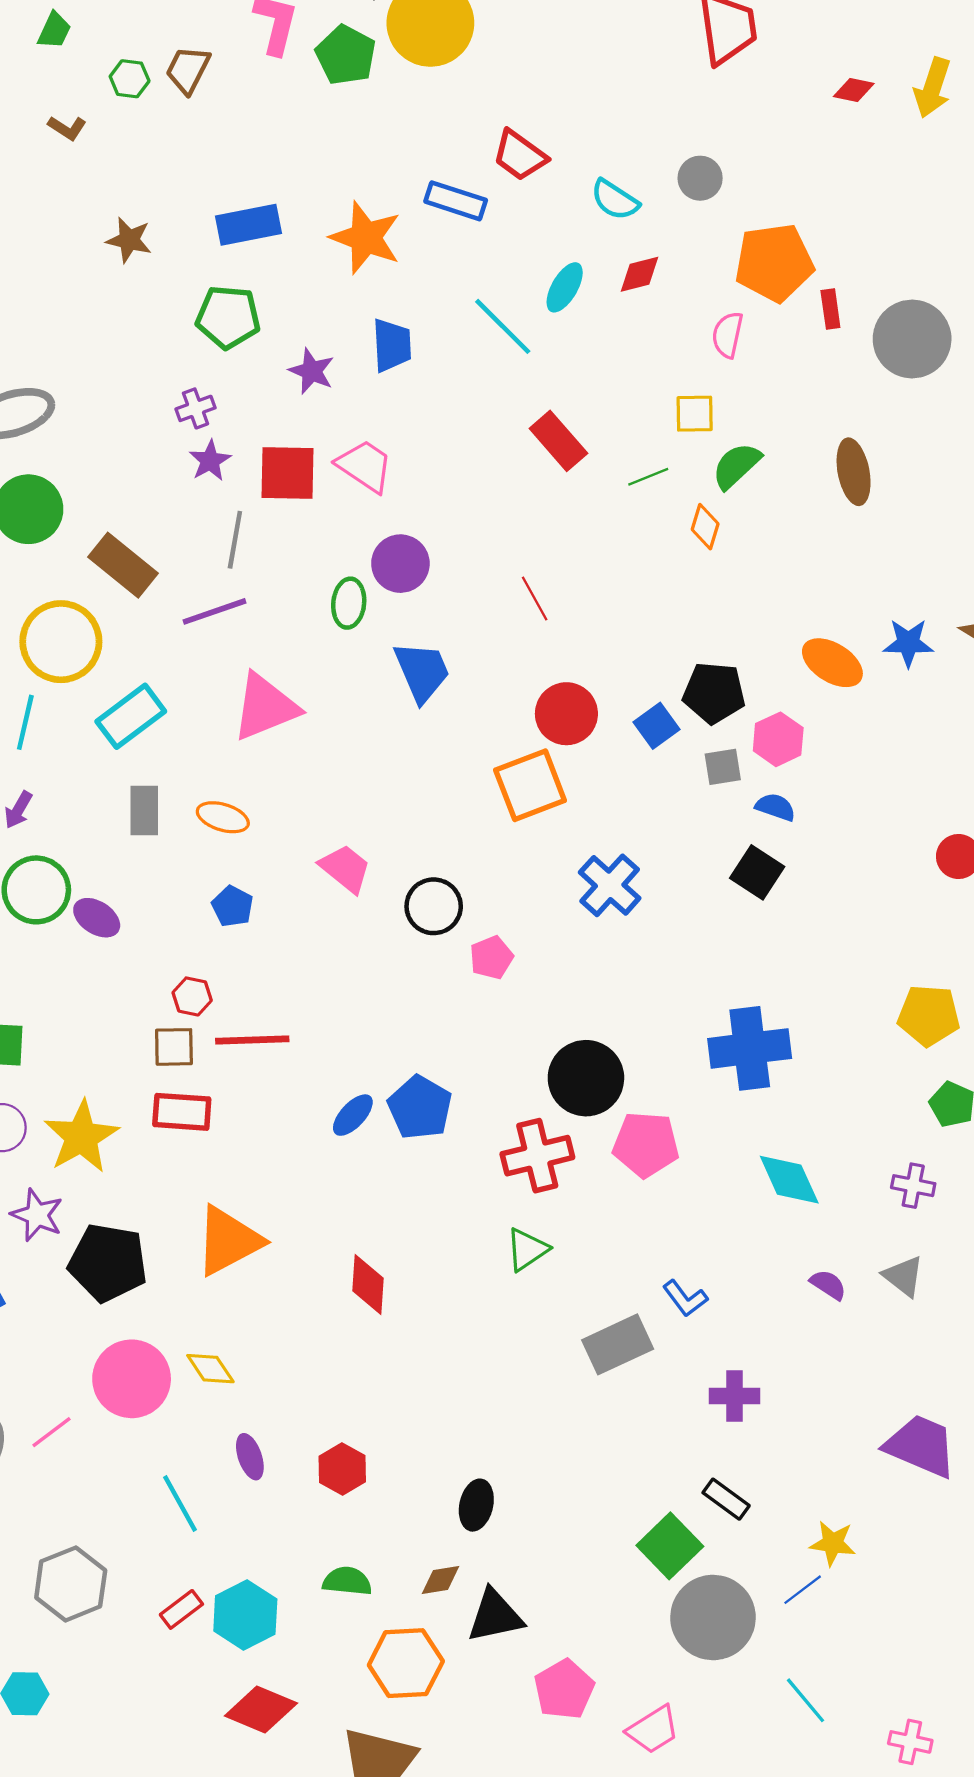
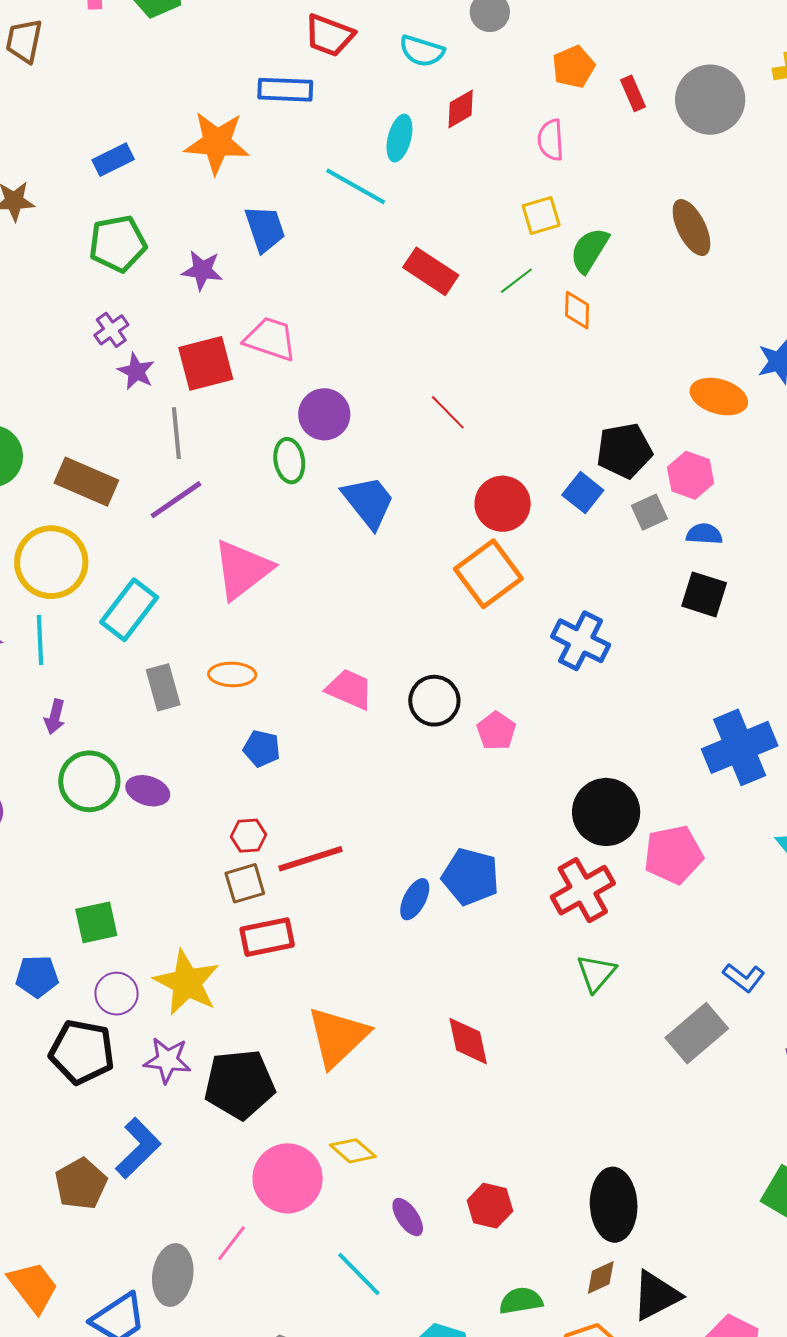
blue rectangle: (248, 225) -> (113, 160), size x0.7
orange pentagon: (774, 263) -> (574, 67), size x0.6
black ellipse: (476, 1505) -> (614, 1205), size x1.6

